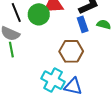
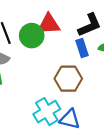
cyan cross: (53, 80) -> (47, 112), turned 30

